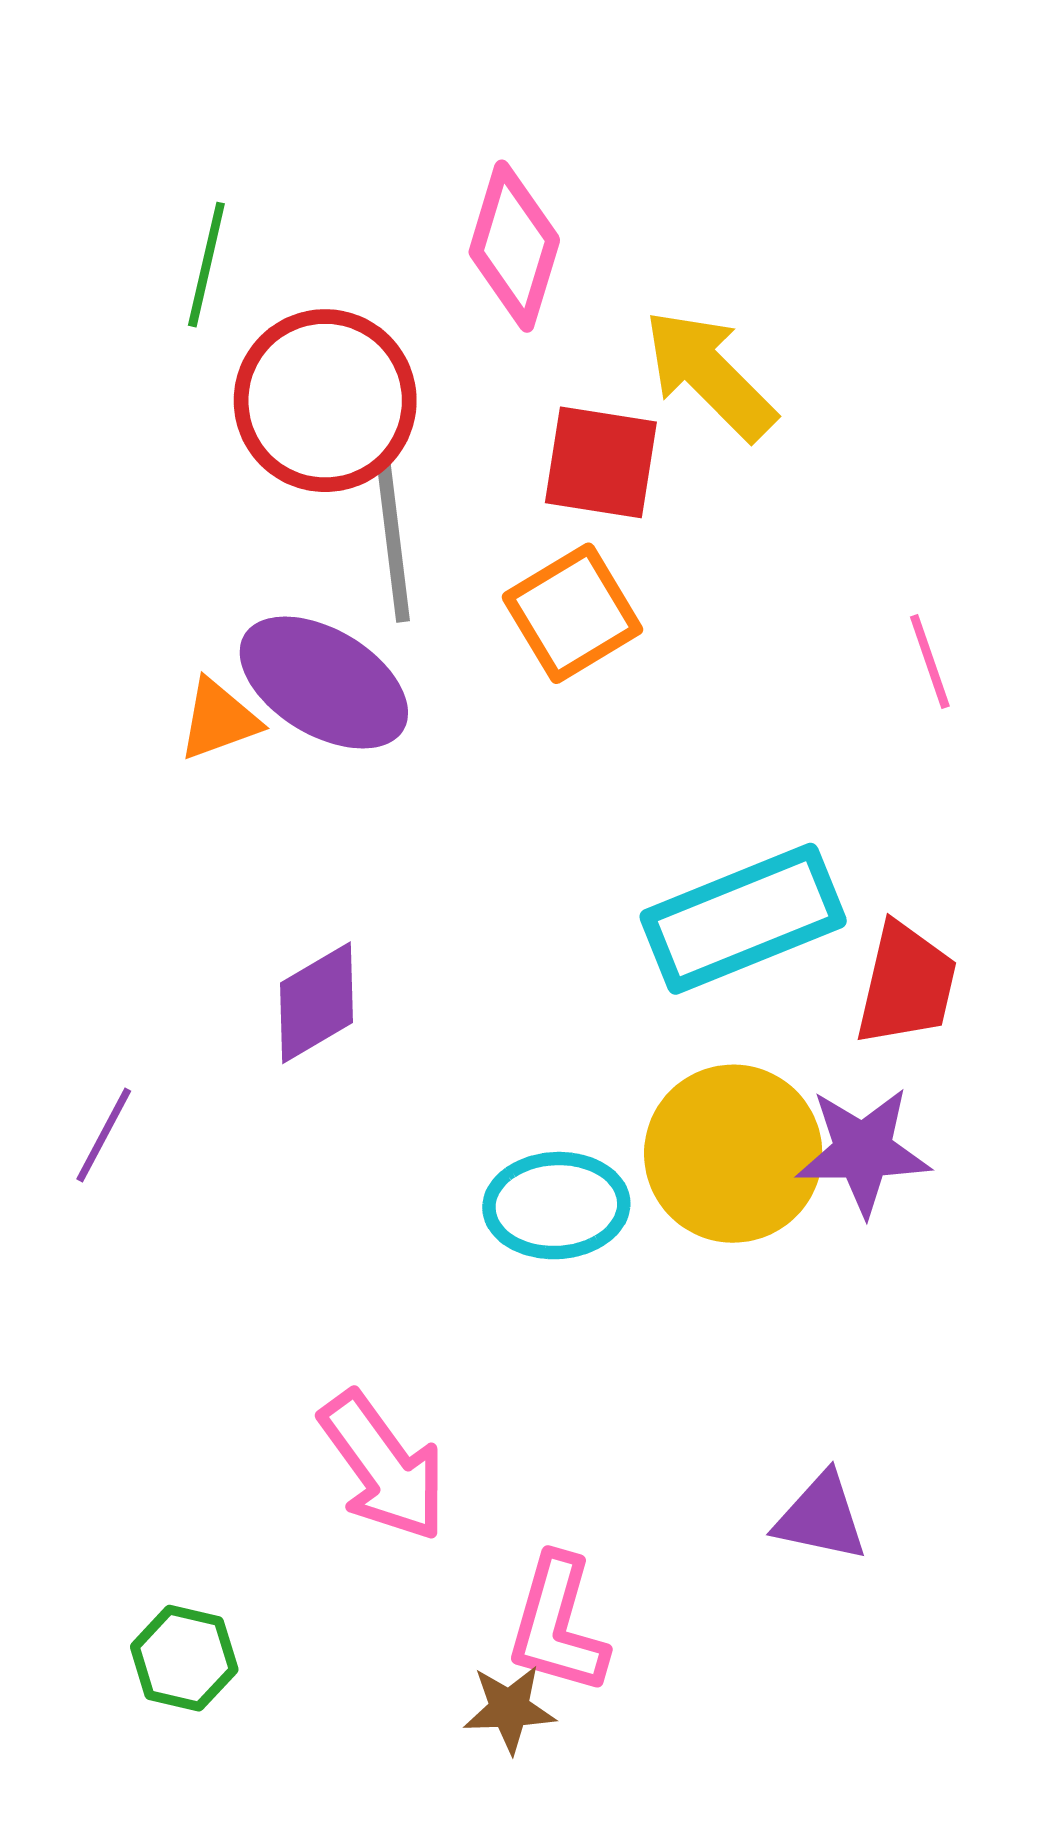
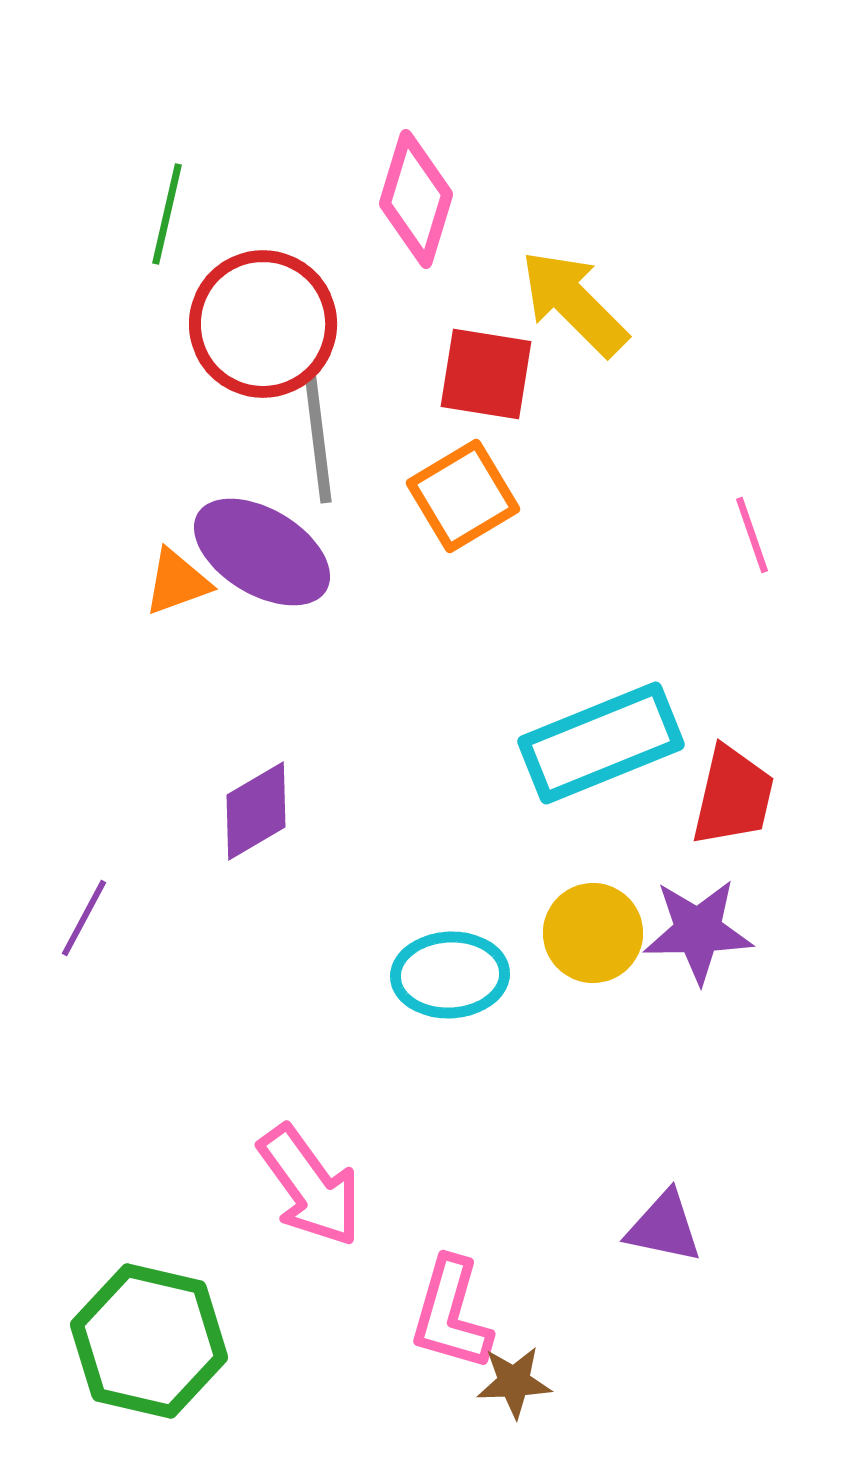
yellow circle: (733, 1154) -> (593, 933), size x0.7
green hexagon: (184, 1658) -> (149, 1341), size x1.8
brown star: (509, 1709) -> (514, 1382), moved

